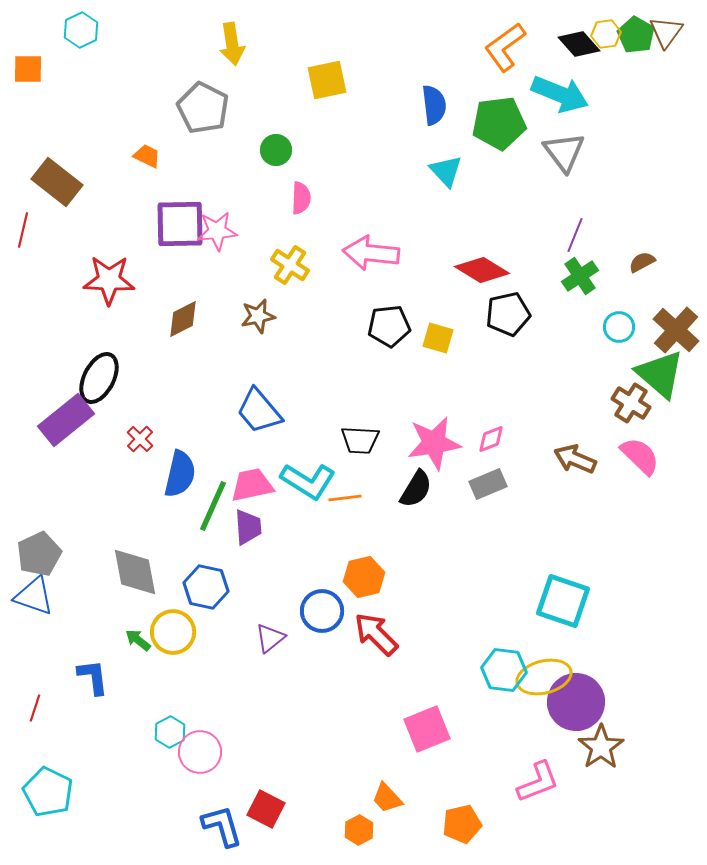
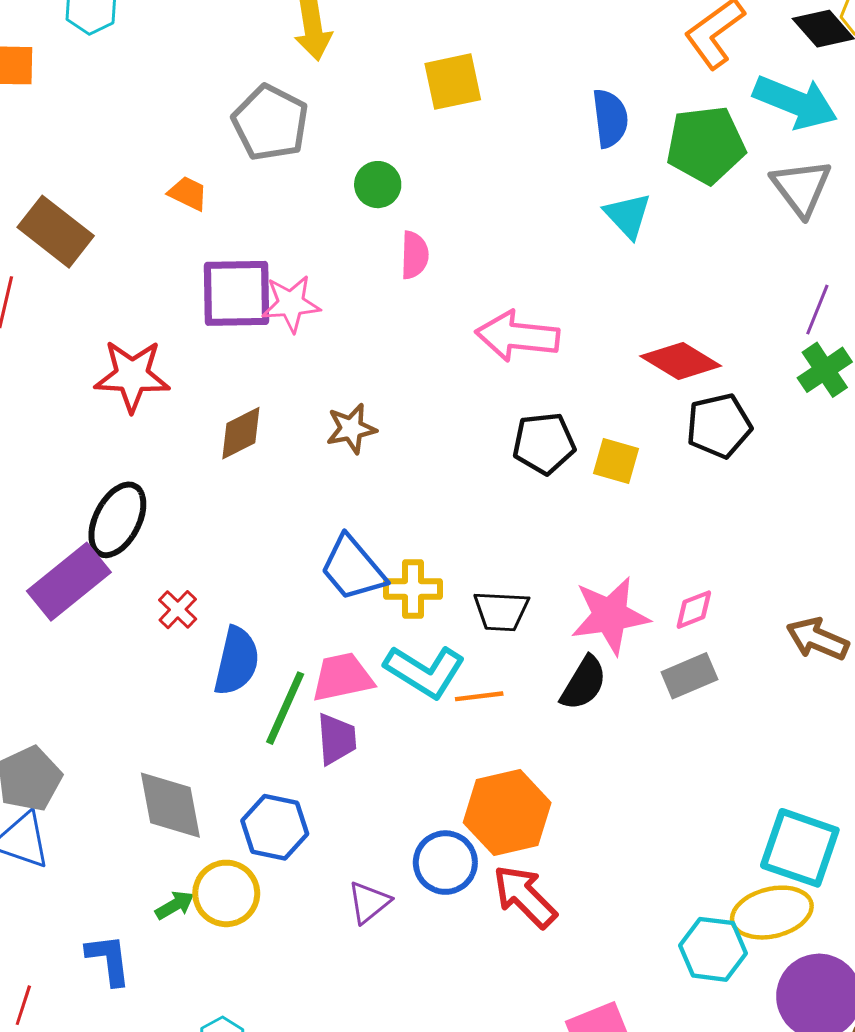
yellow cross: (290, 265) -> (413, 589), moved, turned -33
orange hexagon: (364, 577) -> (507, 813), size x1.4
green arrow: (138, 640) -> (175, 905), turned 112
yellow ellipse: (544, 677) -> (772, 913), moved

